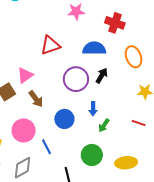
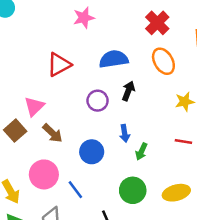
red cross: (115, 23) -> (157, 23), moved, turned 36
purple circle: (76, 79) -> (98, 101), size x0.7

